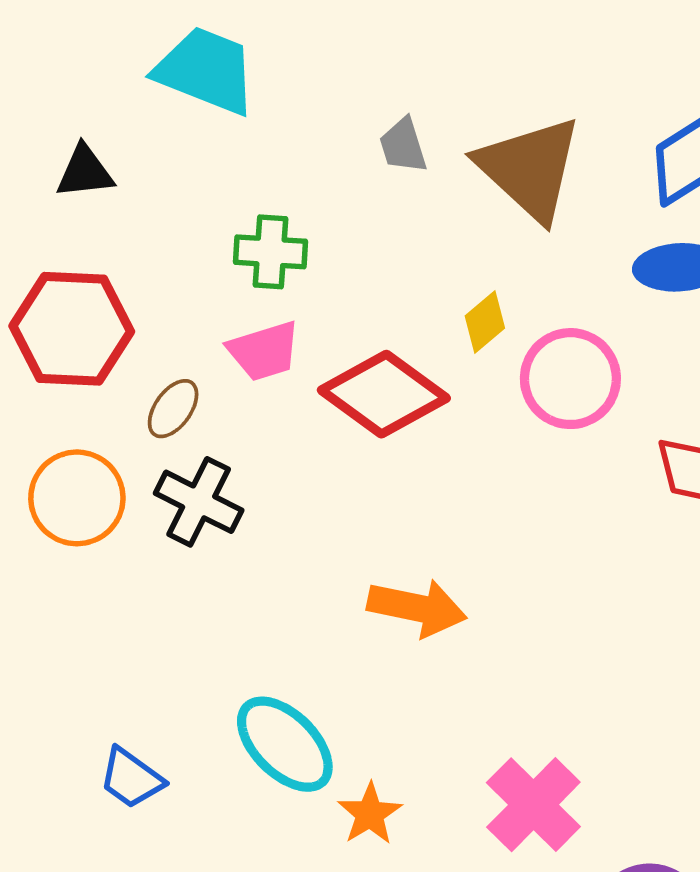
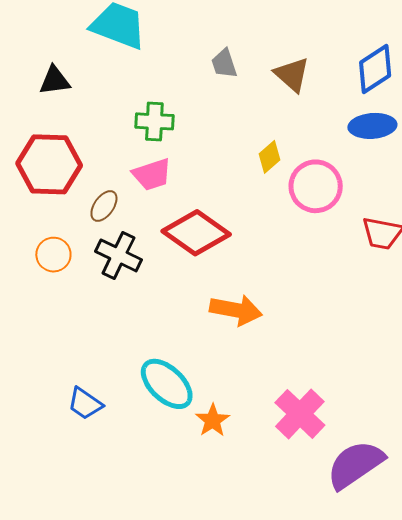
brown triangle: (530, 168) -> (292, 75), size x0.6
red diamond: (384, 394) -> (196, 233), moved
orange circle: (77, 498) -> (53, 255), size x0.7

